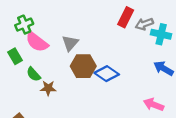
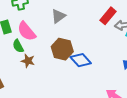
pink semicircle: (37, 42) -> (27, 31), moved
gray triangle: (70, 43) -> (58, 16), moved

